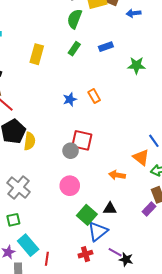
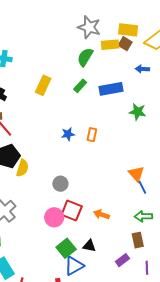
blue arrow: (134, 13) -> (142, 69), moved
blue rectangle: (106, 47) -> (111, 89), size x1.6
orange rectangle: (94, 96) -> (92, 135), turned 32
red square: (82, 140) -> (72, 210), moved
orange triangle: (141, 157) -> (136, 174), moved
purple rectangle: (149, 209) -> (122, 260), moved

